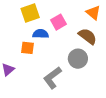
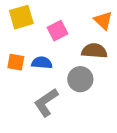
blue semicircle: (41, 34) -> (42, 63), moved
brown semicircle: (88, 36) -> (94, 51), turned -36

